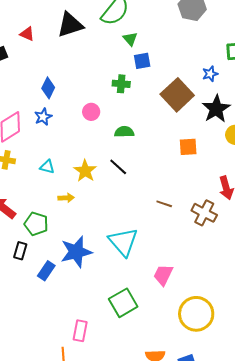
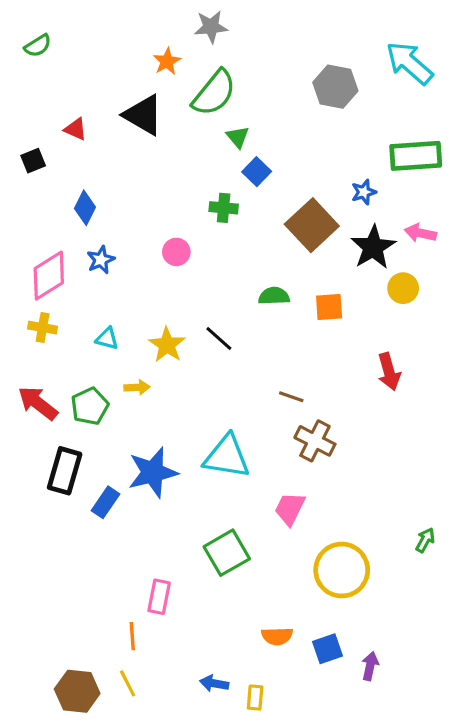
black triangle: (70, 25) -> (143, 115), turned 48
blue square: (142, 61) -> (257, 172), turned -36
blue diamond: (48, 88) -> (85, 208), moved
green semicircle: (124, 132) -> (274, 296), moved
brown cross: (204, 213) -> (315, 441), moved
green pentagon: (36, 224) -> (90, 406), moved, turned 30
cyan triangle: (123, 242) -> (227, 457), turned -40
black rectangle: (20, 251) -> (65, 471), size x1.6

